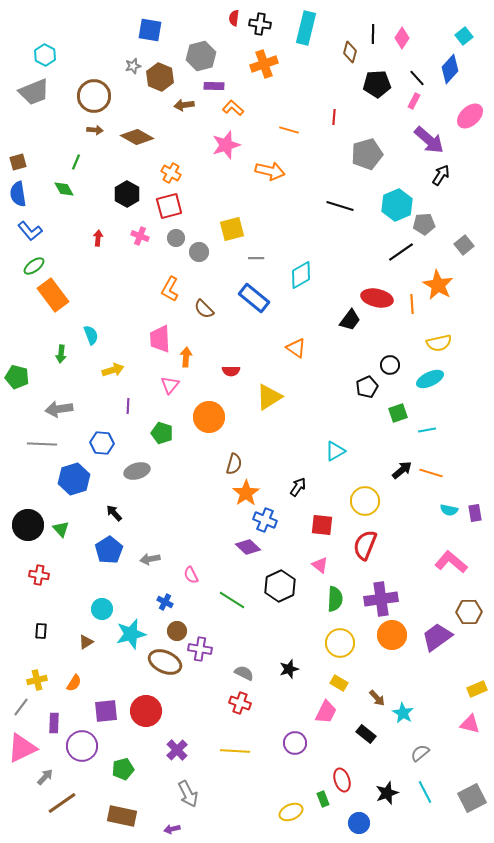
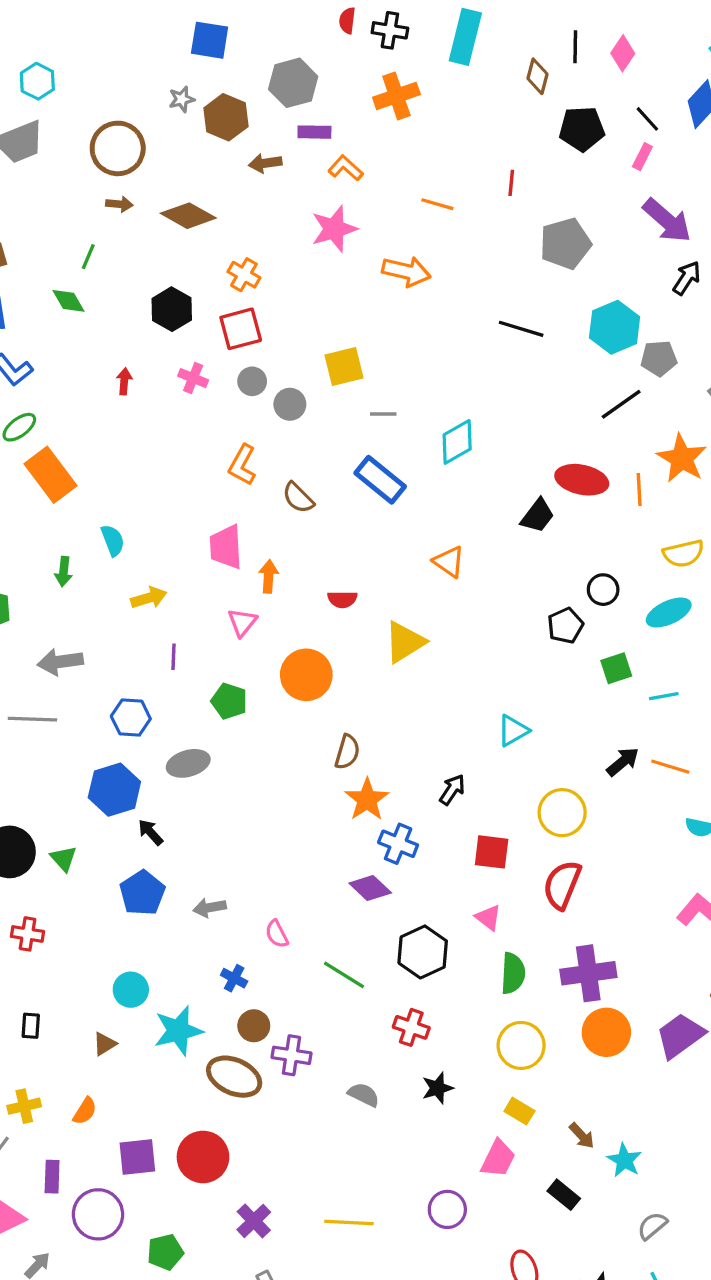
blue hexagon: (74, 479) -> (114, 790), moved
red cross: (240, 703) -> (411, 1027), moved

